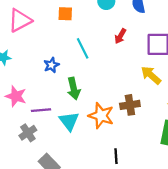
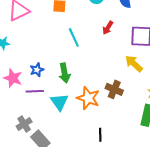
blue star: (51, 65) -> (37, 70), moved
brown cross: (130, 105) -> (114, 89), turned 30
gray cross: (28, 133) -> (24, 124), moved

